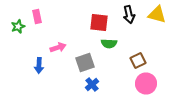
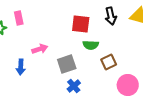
brown square: (138, 60) -> (109, 62), moved

